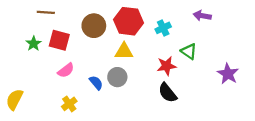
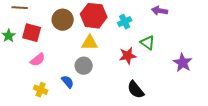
blue semicircle: (96, 83) -> (68, 82), moved
black semicircle: (168, 93) -> (136, 90), moved
yellow cross: (69, 104) -> (41, 90), turned -32

